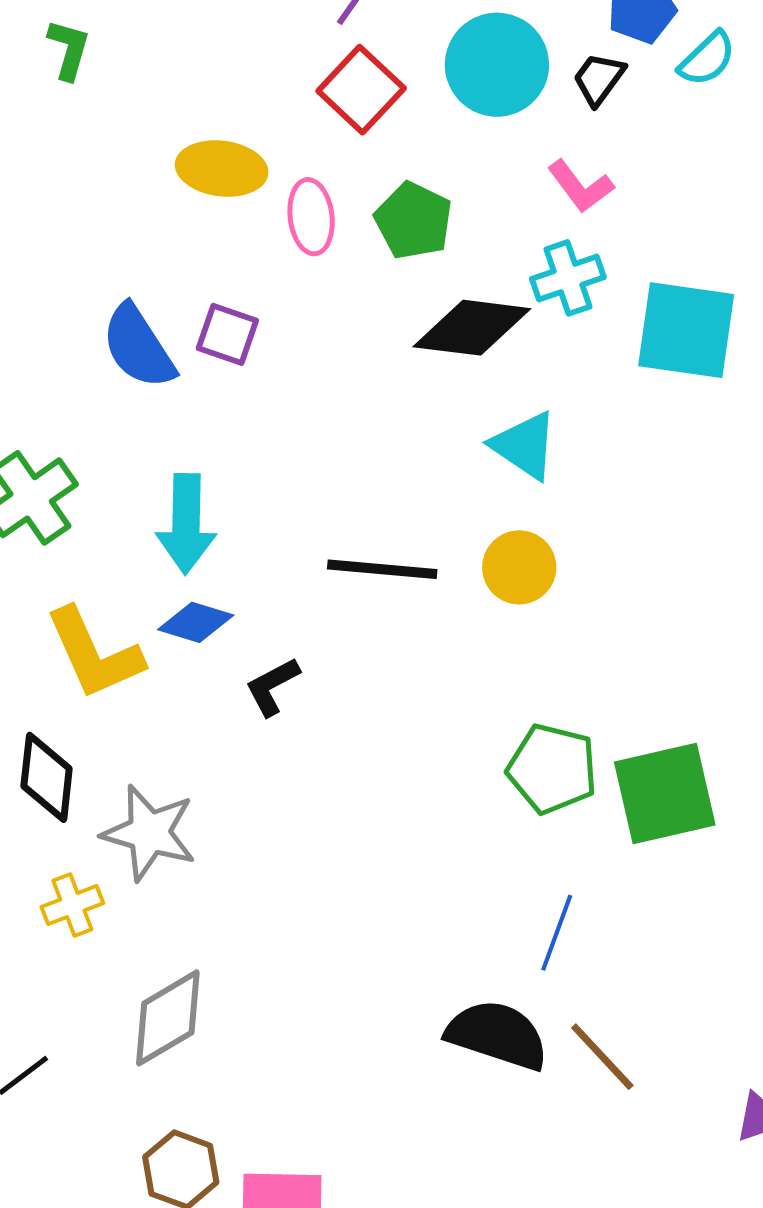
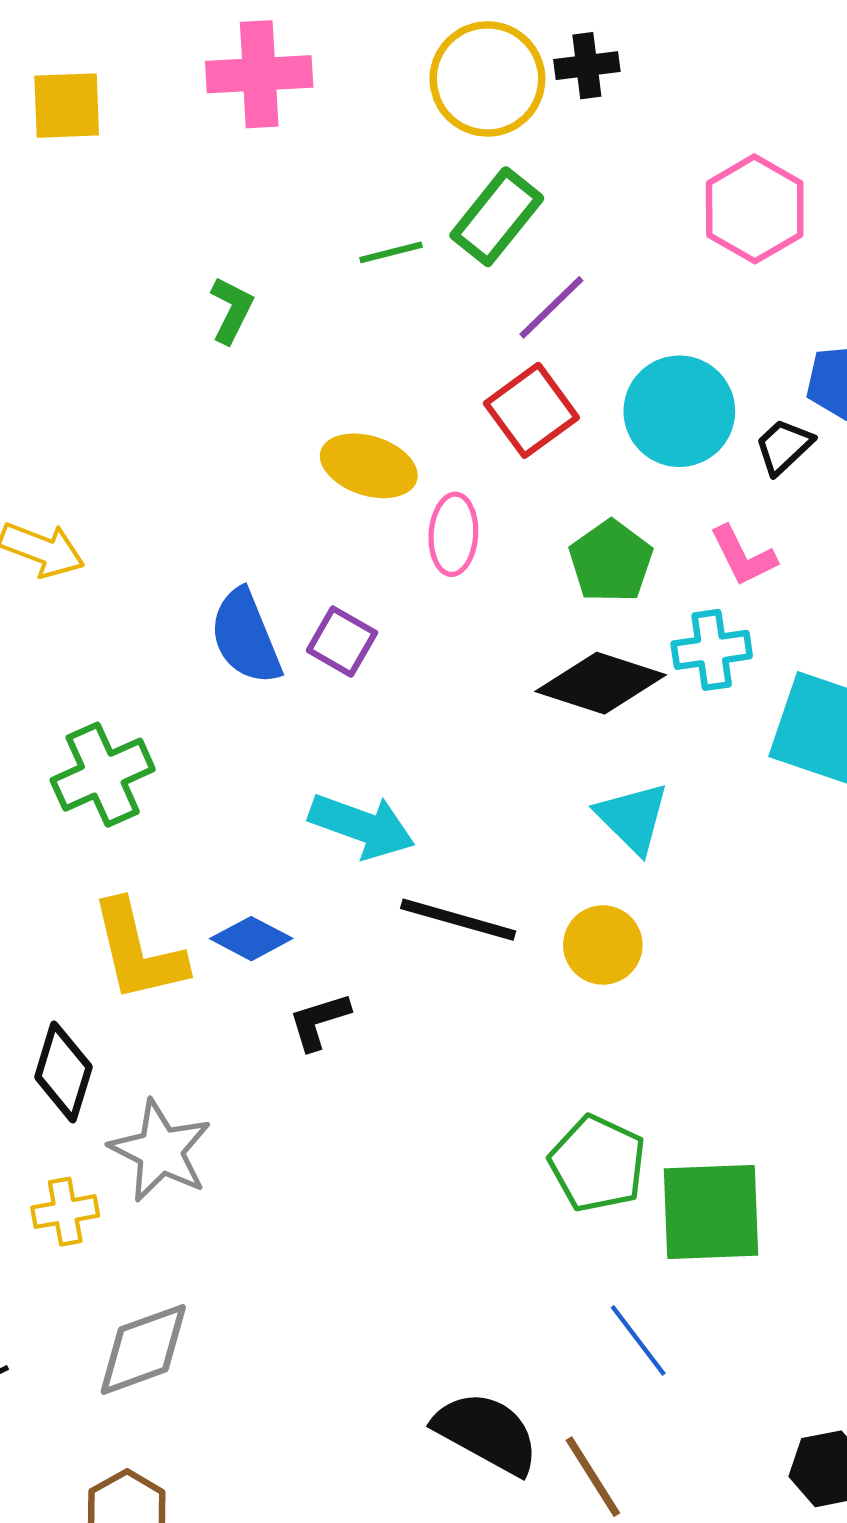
green pentagon: (414, 221) -> (611, 561), moved
cyan arrow: (186, 524) -> (362, 826), moved, turned -82
blue line: (557, 933) -> (638, 1340), moved, turned -68

